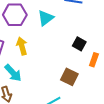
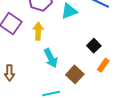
cyan arrow: (13, 73) -> (51, 58), moved

